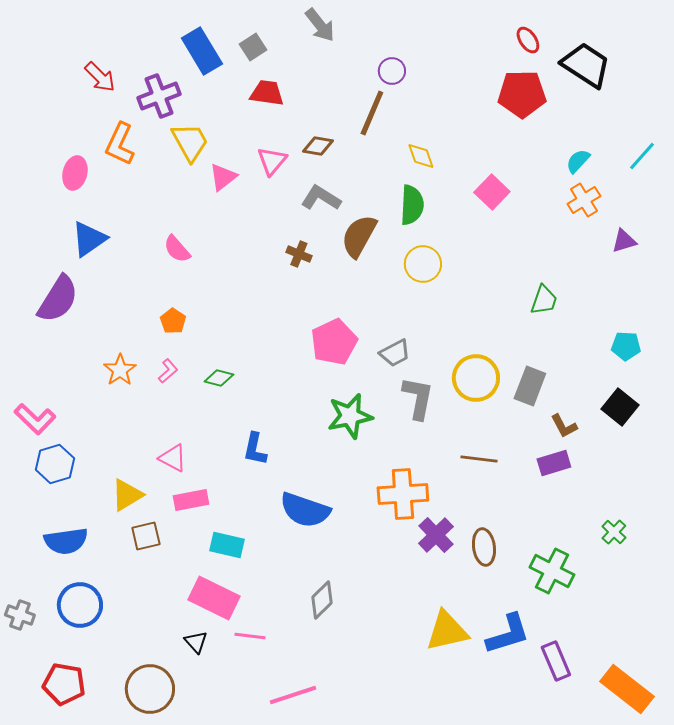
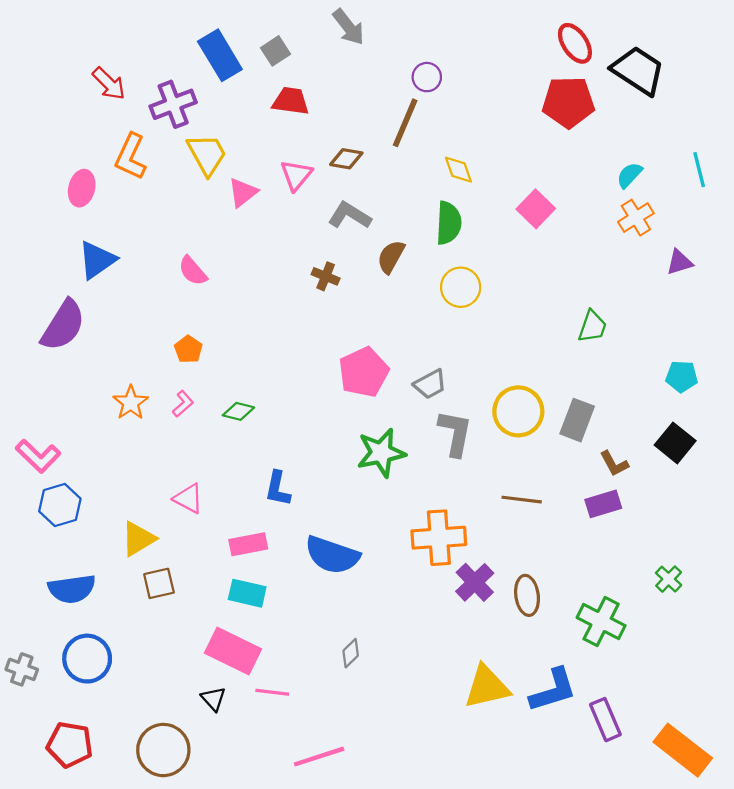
red ellipse: (528, 40) -> (575, 43), size x1.4
cyan line: (642, 156) -> (699, 170), turned -56
brown semicircle: (359, 236) -> (391, 257), size x0.7
pink rectangle: (191, 500) -> (248, 544), moved
gray diamond: (322, 600) -> (351, 653), size x0.7

